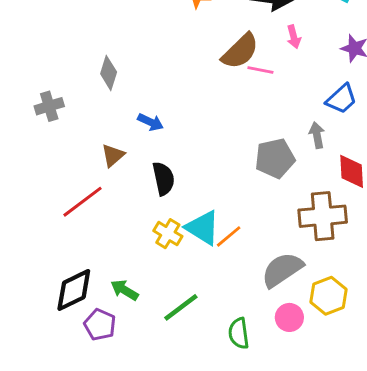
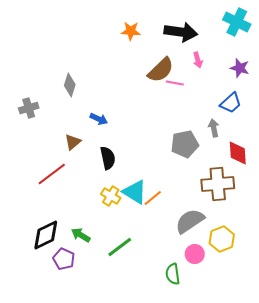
green semicircle: (239, 333) -> (173, 274), moved

